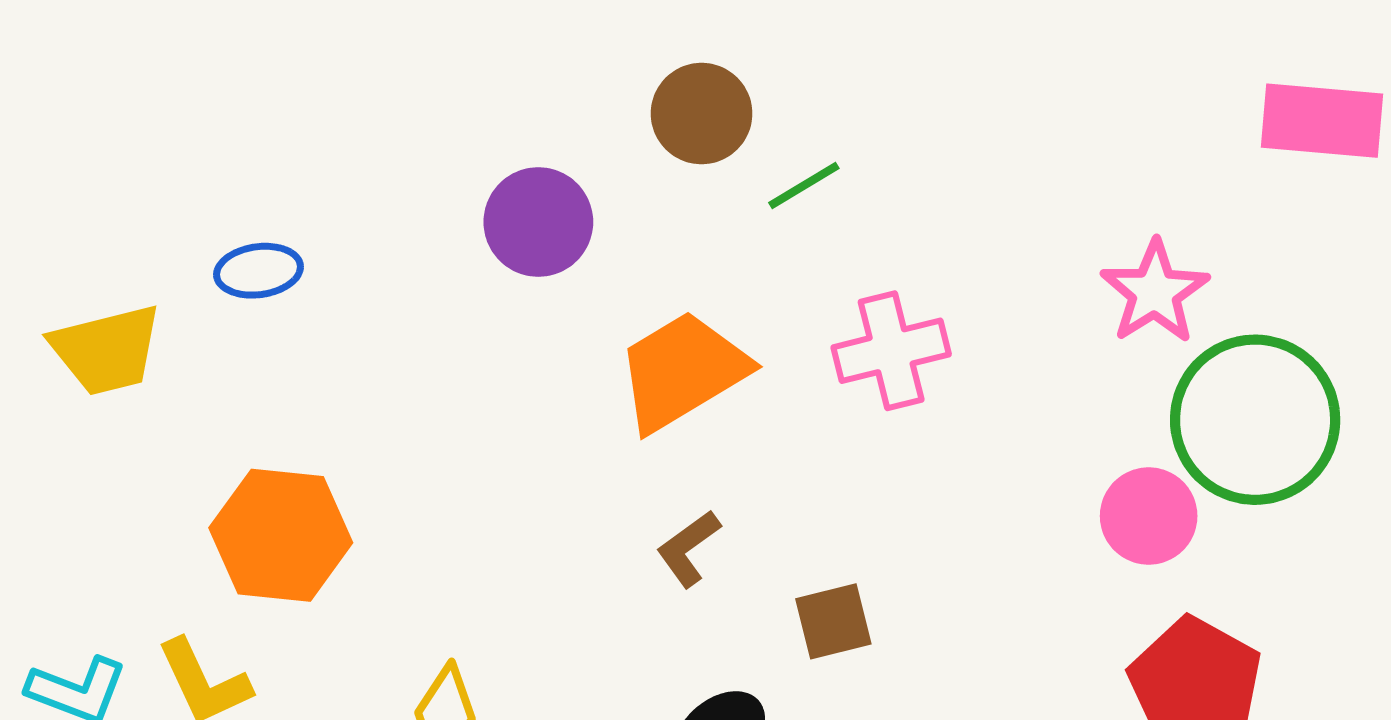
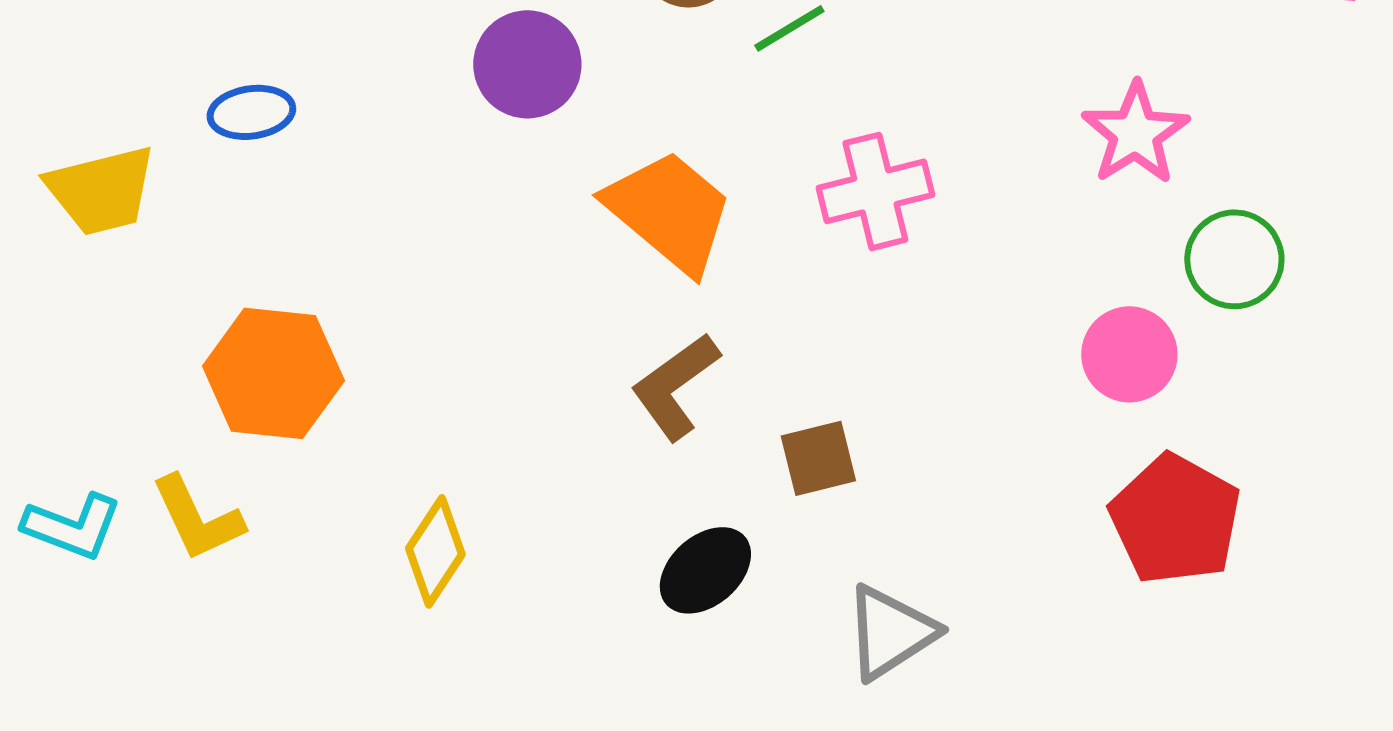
orange trapezoid: (682, 371) -> (669, 211), turned 71
green circle: (1255, 420) -> (1234, 259), size x0.6
brown L-shape: (688, 548) -> (675, 386), size x1.4

